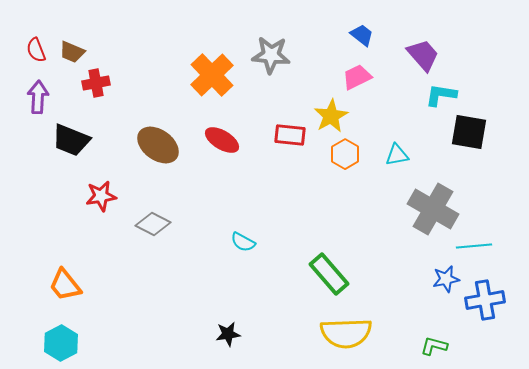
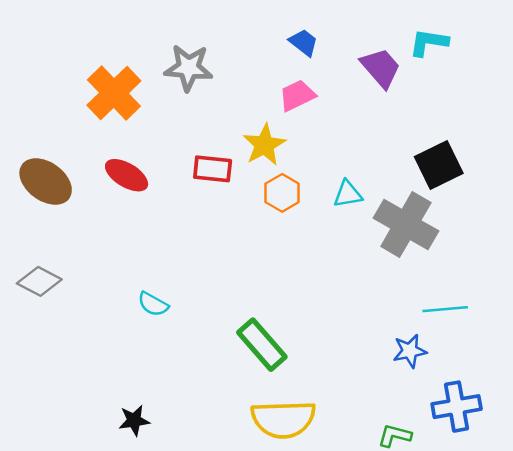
cyan L-shape: (441, 95) -> (429, 42), moved
black square: (469, 132) -> (439, 165), turned -36
gray cross: (433, 209) -> (406, 225), moved
blue cross: (485, 300) -> (457, 407), moved

